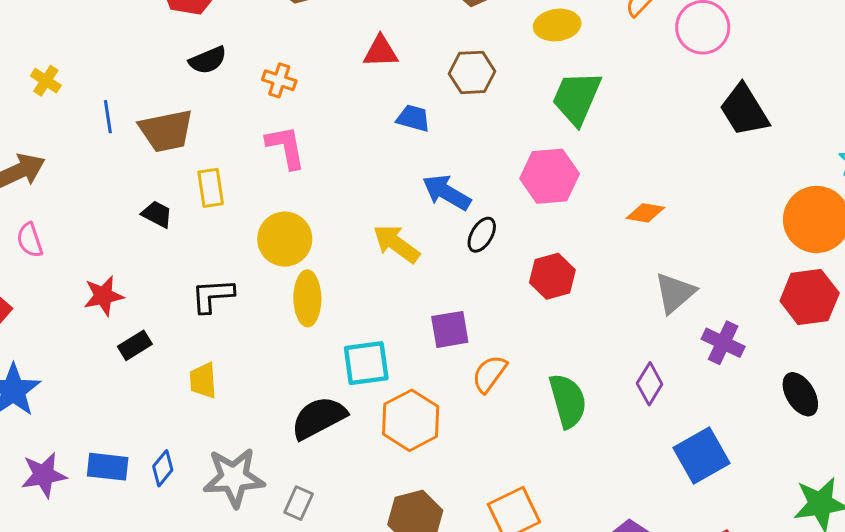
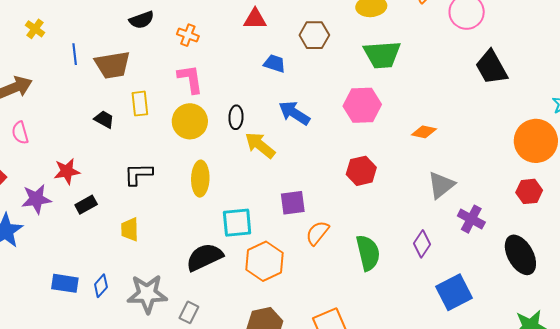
green trapezoid: (577, 98) -> (382, 55), turned -120
black ellipse: (482, 235) -> (236, 117), moved, turned -30
yellow circle: (285, 239) -> (190, 121), moved
red hexagon: (810, 297) -> (529, 191), size x0.7
black ellipse: (800, 394) -> (520, 255), size x1.4
purple star: (44, 475) -> (36, 199), moved

